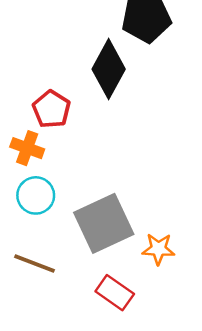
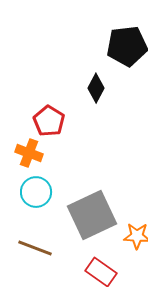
black diamond: (109, 69) -> (96, 88), size x0.6

